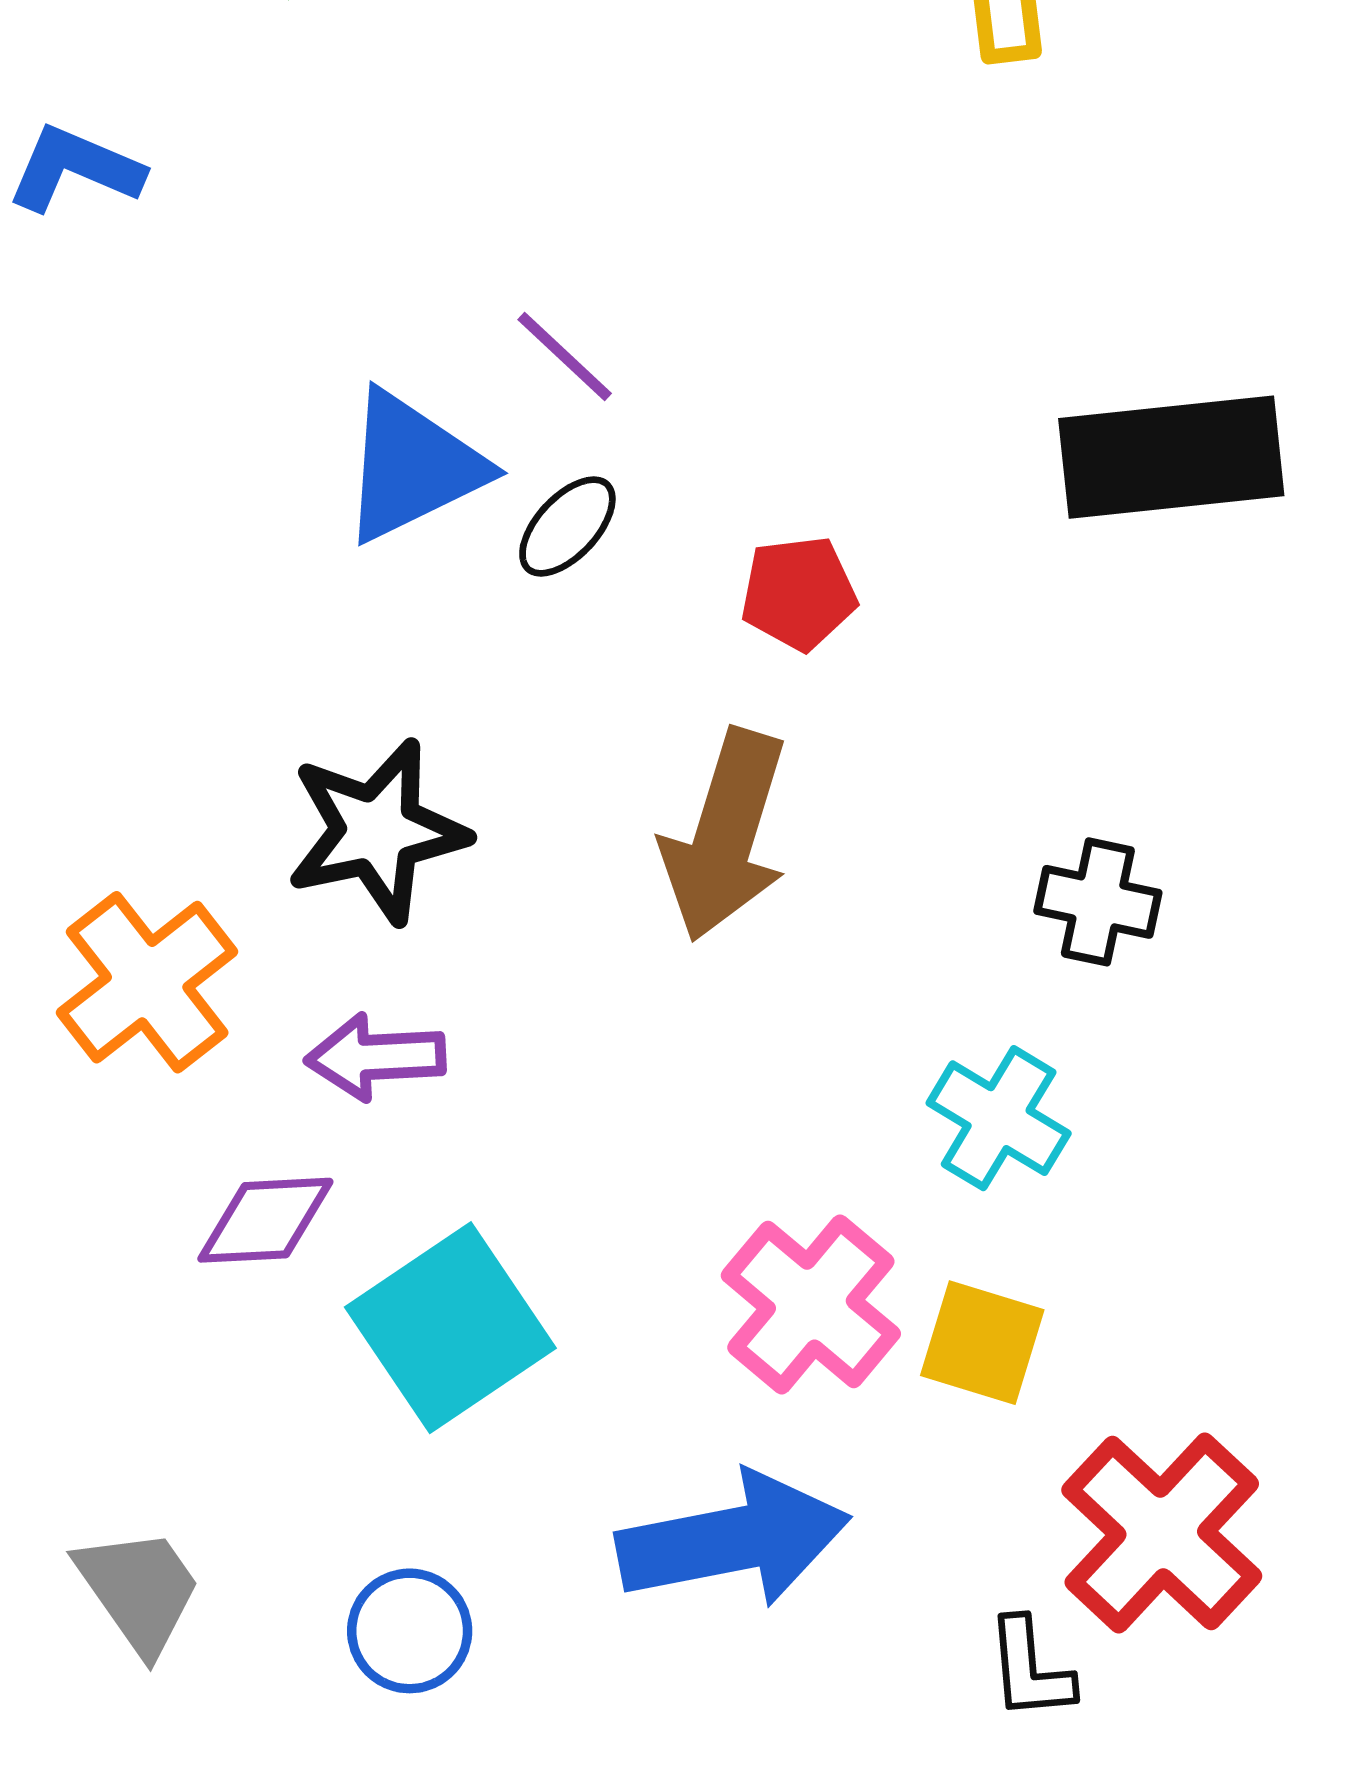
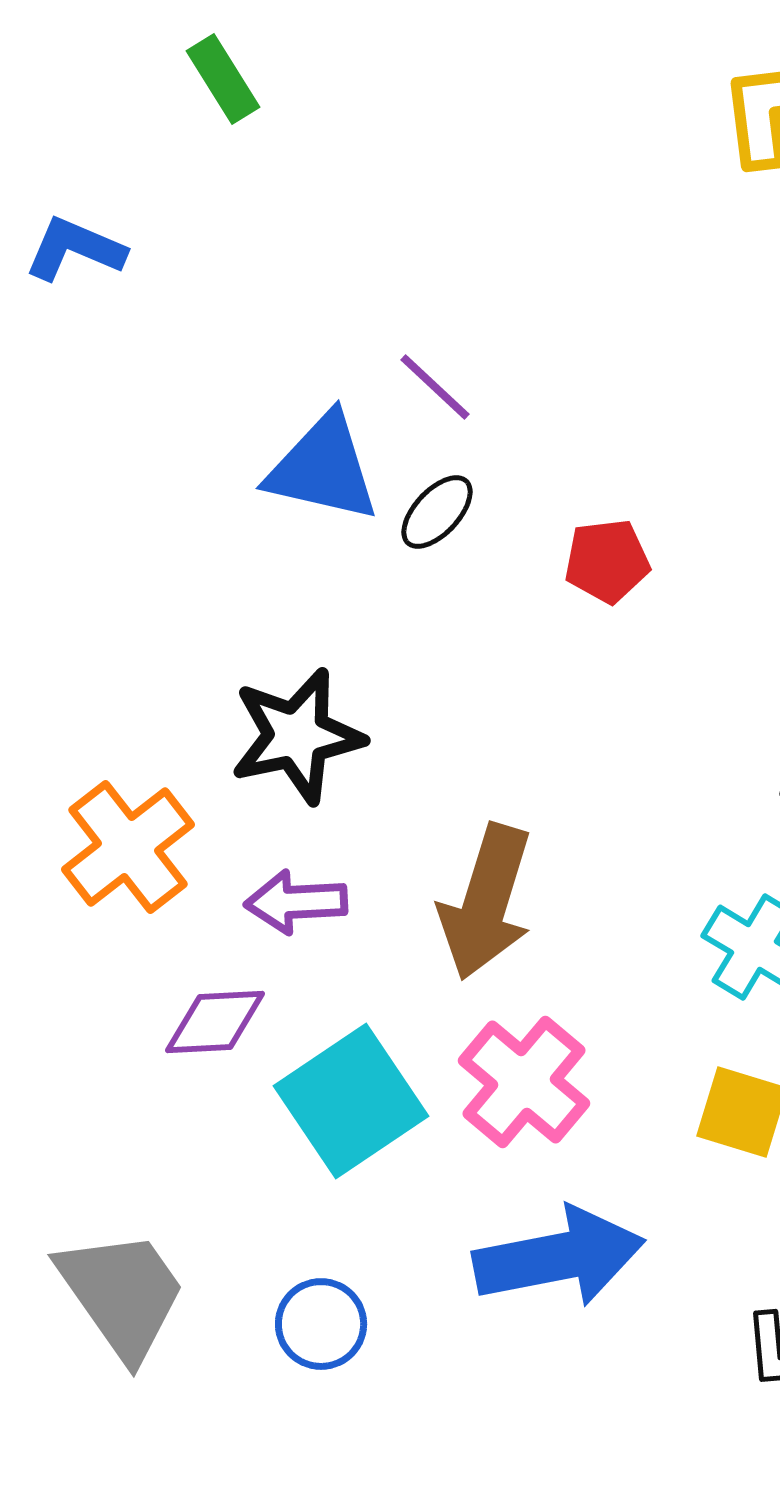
blue triangle: (412, 467) -> (323, 468), turned 39
brown arrow: (725, 835) -> (486, 902), moved
pink cross: (811, 1305) -> (524, 1082), moved
gray trapezoid: (139, 1590) -> (122, 1294), size x1.4

